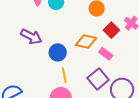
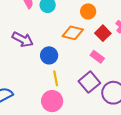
orange diamond: (86, 41) -> (73, 33), moved

